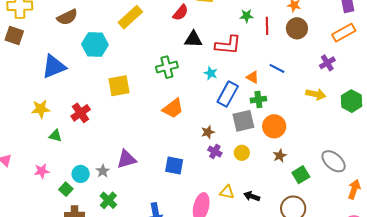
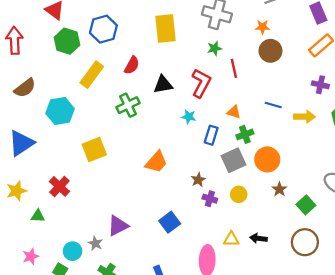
red semicircle: (181, 13) -> (132, 65), moved
red line: (267, 26) -> (234, 68), moved
red L-shape: (228, 45) -> (201, 83), turned -56
purple cross: (327, 63) -> (320, 85), moved, turned -35
green cross: (167, 67) -> (128, 105), moved
blue line: (277, 68) -> (273, 105), moved
blue rectangle: (228, 94) -> (211, 135), size x0.7
blue square: (174, 165) -> (170, 222), turned -36

